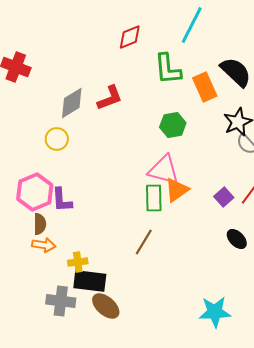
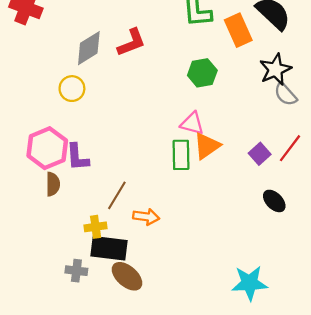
pink triangle: (164, 170) -> (192, 123), size x0.7
brown line: (144, 242) -> (117, 195), moved
orange arrow: (44, 245) -> (146, 217), moved
gray cross: (61, 301) -> (76, 271), size x0.7

